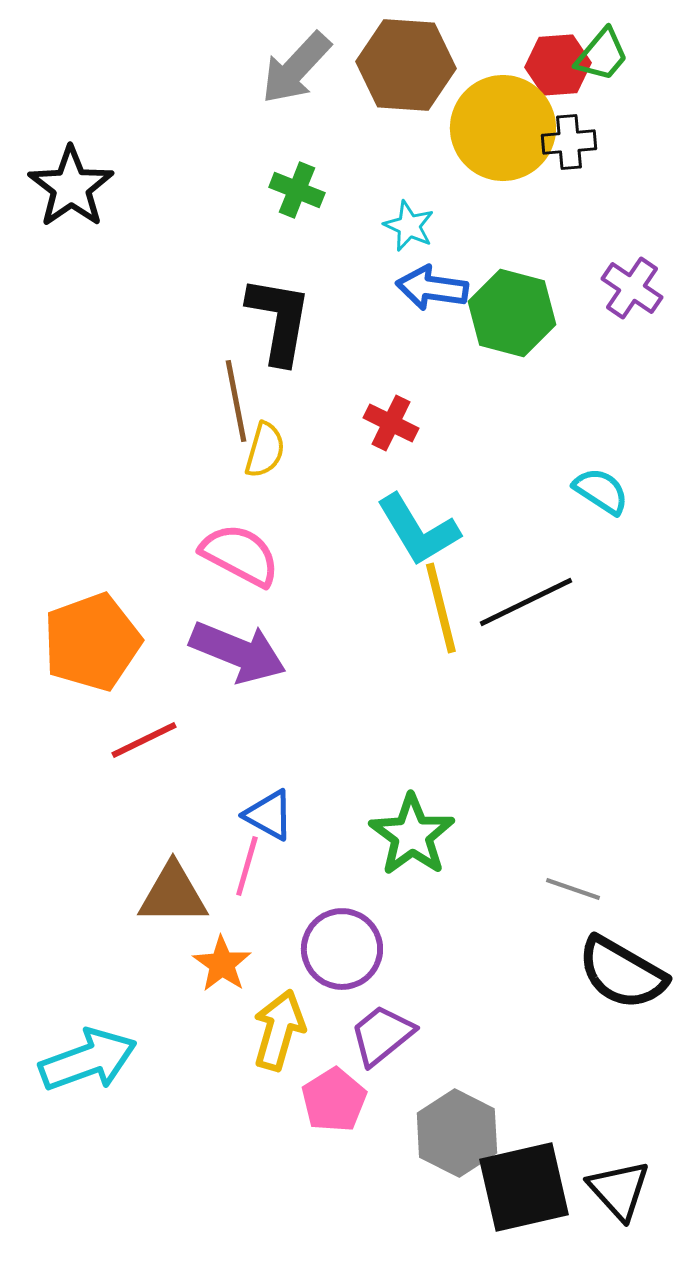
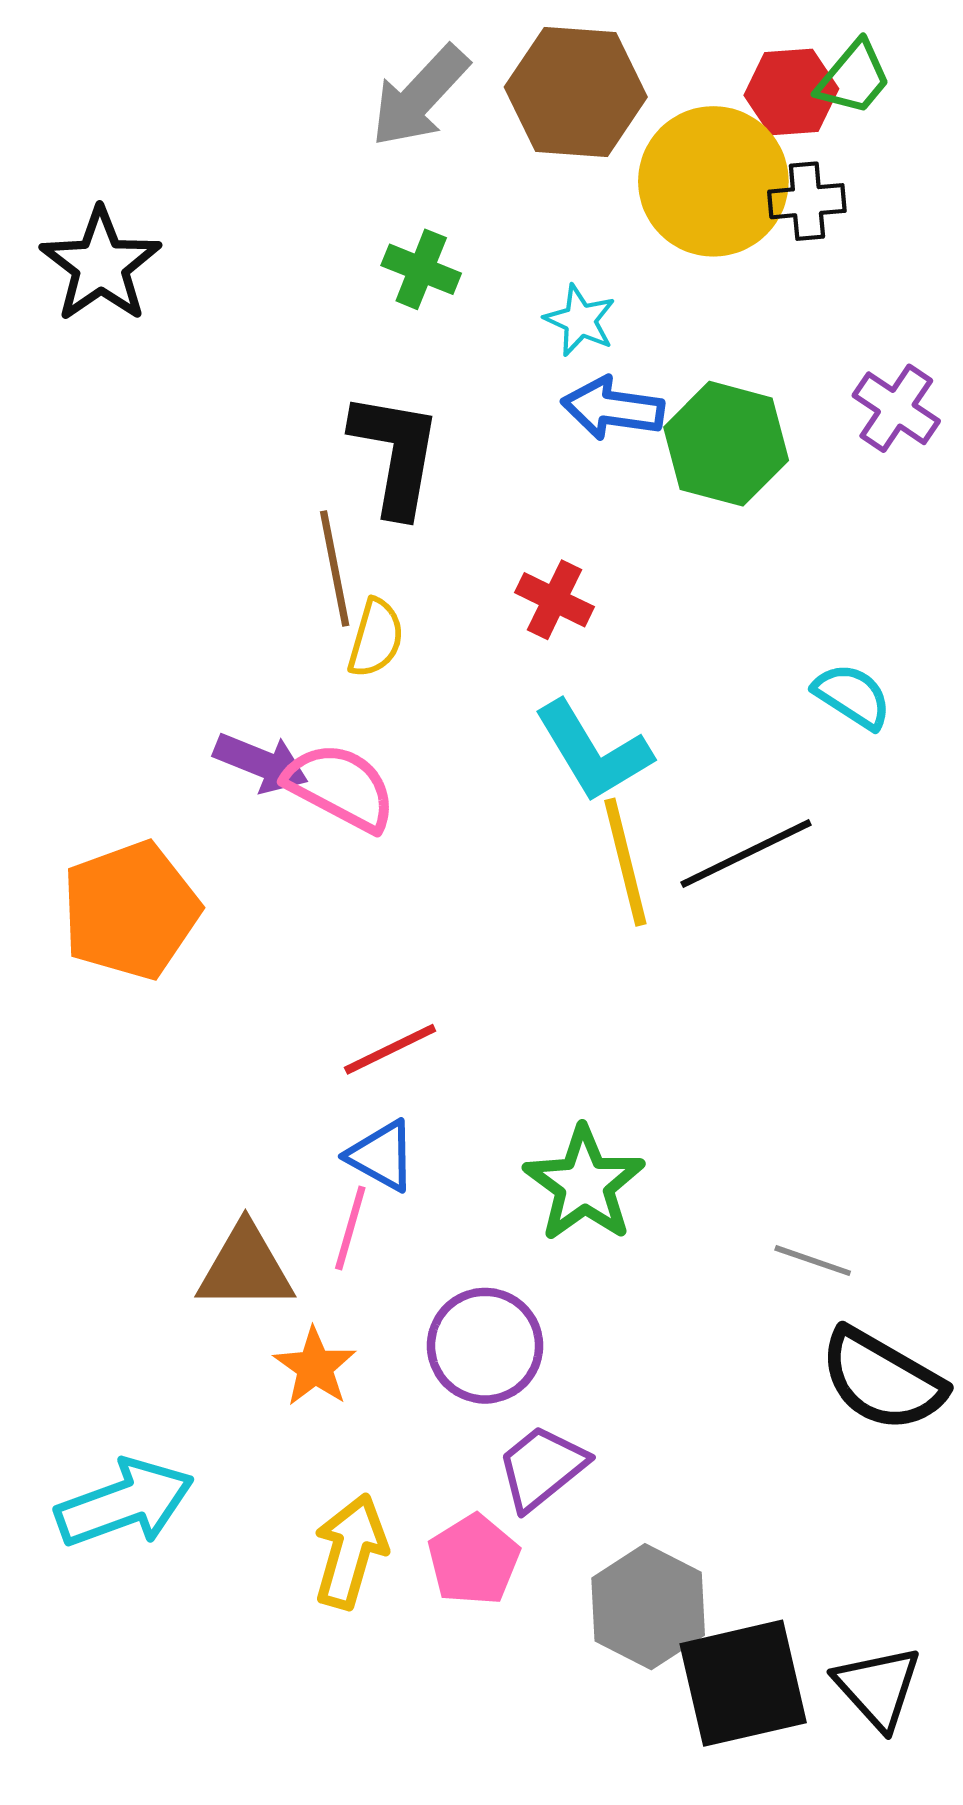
purple arrow: (238, 652) -> (261, 763), moved, size x0.7
red line: (144, 740) -> (390, 1049), moved
yellow arrow: (279, 1030) -> (350, 1551), moved

